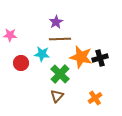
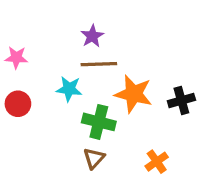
black cross: (100, 58) -> (181, 100), moved
red circle: (21, 63) -> (18, 104), moved
green cross: (60, 74) -> (99, 122), turned -30

